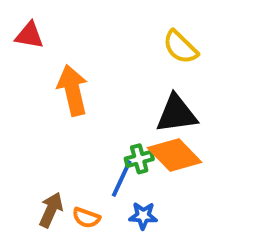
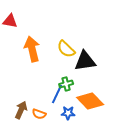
yellow semicircle: (180, 47) -> (66, 49), moved
orange diamond: (175, 155) -> (90, 101), moved

